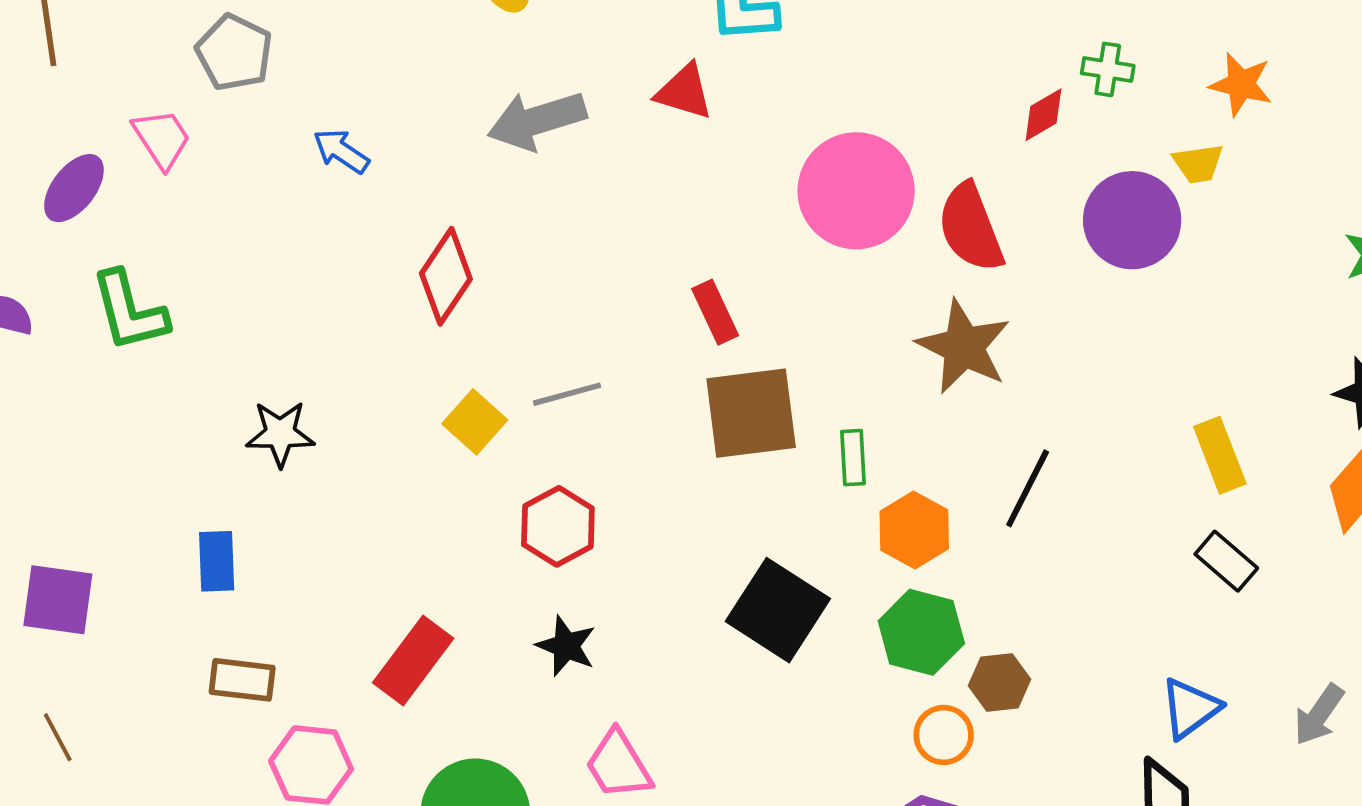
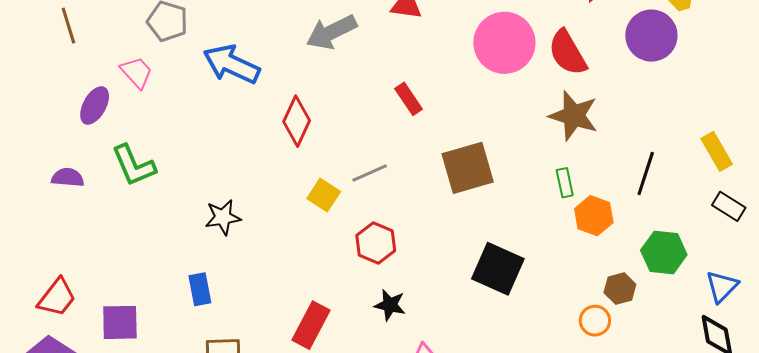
blue arrow: (341, 151) -> (231, 64), size x1.8
red rectangle: (715, 312) -> (409, 99), moved
green rectangle: (853, 458) -> (565, 183), moved
black line: (1028, 488) -> (646, 174), moved
orange hexagon: (914, 530) -> (594, 216), moved
green hexagon: (921, 632) -> (664, 252), moved

